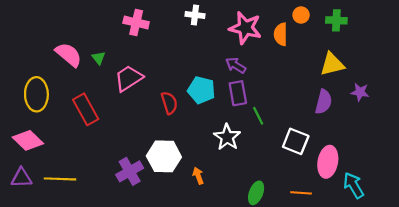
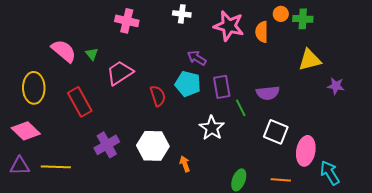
green cross: (336, 20) -> (303, 19), moved
purple arrow: (236, 65) -> (197, 58), moved
purple semicircle: (324, 102) -> (268, 93), moved, turned 70
purple cross: (130, 171) -> (107, 145), moved

